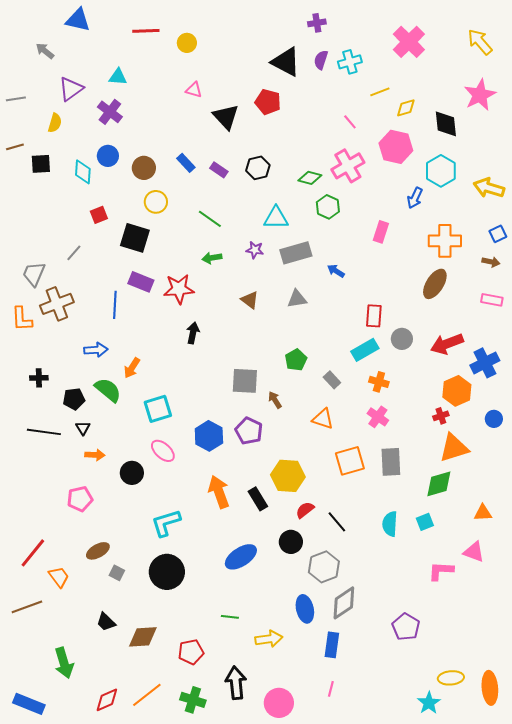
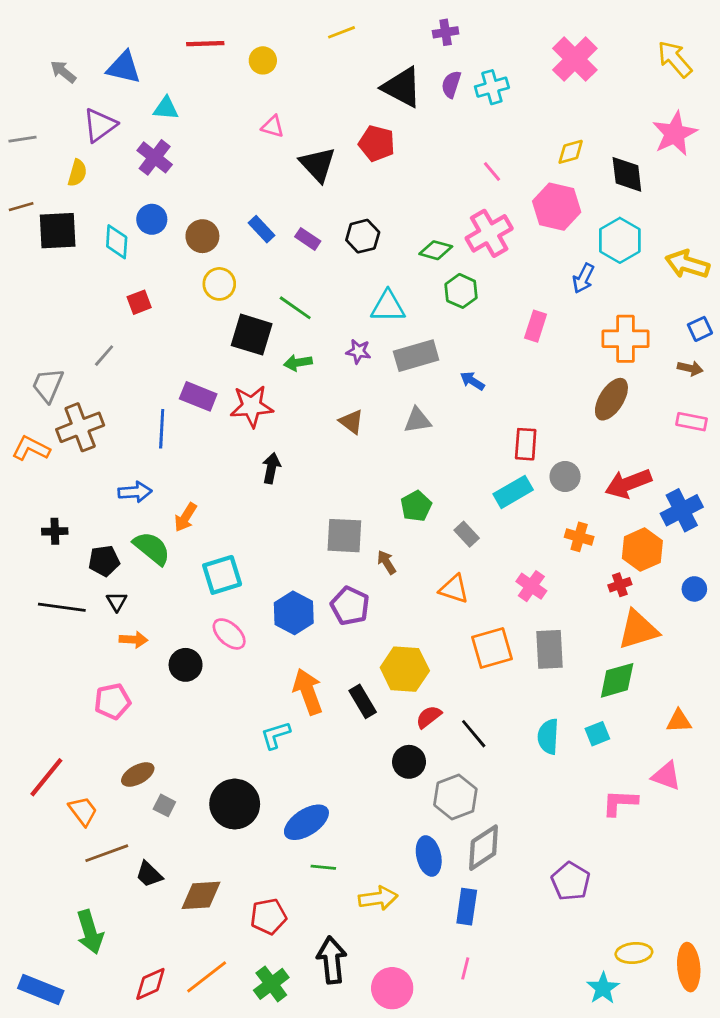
blue triangle: (78, 20) -> (124, 67), moved
yellow line: (380, 92) -> (342, 32), moved
black square: (41, 164) -> (58, 231), size x1.4
black square: (135, 238) -> (252, 335), moved
orange L-shape: (22, 319) -> (31, 448), turned 120
orange cross: (379, 382) -> (579, 537), moved
cyan L-shape: (166, 523) -> (275, 735), moved, size x0.7
blue ellipse: (241, 557) -> (306, 822), moved
brown line: (27, 607) -> (107, 853), moved
green cross: (193, 700) -> (271, 984), turned 35

